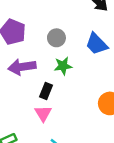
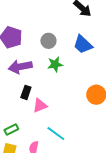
black rectangle: (46, 91) -> (26, 92), moved
pink triangle: (43, 113) -> (40, 106), turned 42

